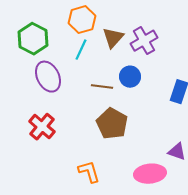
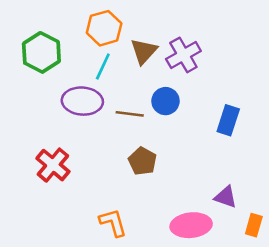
purple ellipse: (48, 77) -> (82, 101), moved, turned -60
brown pentagon: (112, 124) -> (142, 161), size x0.7

